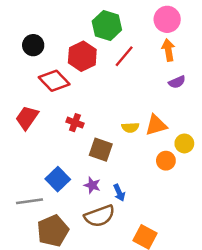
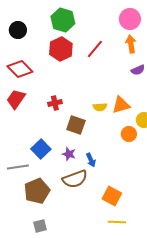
green hexagon: (107, 25) -> (63, 20), moved
black circle: (33, 45) -> (18, 30), moved
red diamond: (54, 81) -> (20, 69), moved
red cross: (75, 123) -> (55, 103), turned -32

